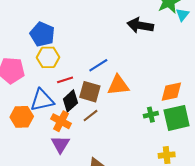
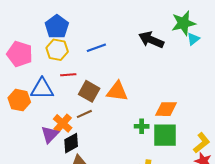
blue line: (98, 65) -> (96, 48), moved
black diamond: (70, 101) -> (71, 143), moved
orange cross: (61, 121) -> (63, 123), moved

